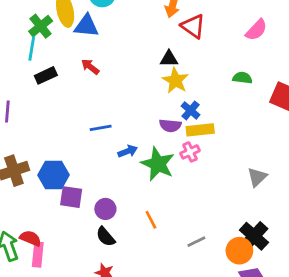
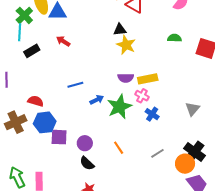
blue cross: (191, 110) -> (152, 114), moved
pink cross: (190, 152) -> (142, 96), turned -32
green star: (158, 164) -> (119, 107), turned 30
red semicircle: (30, 238) -> (36, 101), moved
gray line: (196, 242) -> (157, 153), moved

